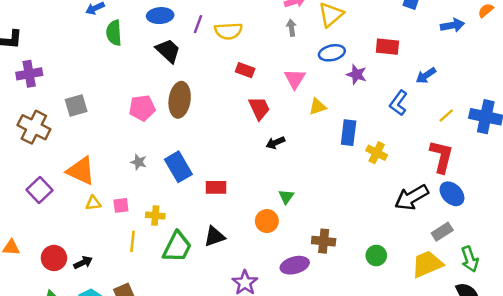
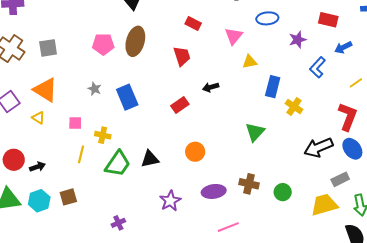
red rectangle: (387, 47) -> (328, 20), moved
purple star: (357, 74) -> (298, 40), moved, turned 30
gray square: (76, 105) -> (48, 48), moved
red trapezoid: (259, 108) -> (182, 56), moved
red rectangle: (216, 187) -> (180, 105), moved, turned -42
green triangle: (286, 197) -> (255, 132), moved, size x1.5
yellow triangle: (93, 203) -> (38, 118), moved, turned 32
brown cross: (324, 241) -> (249, 184), moved

